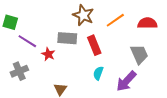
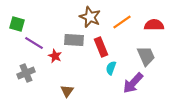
cyan semicircle: (98, 73) -> (111, 68), moved

